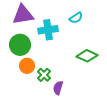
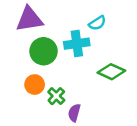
cyan cross: (48, 30) -> (77, 44), moved
green circle: (20, 45) -> (44, 51), moved

